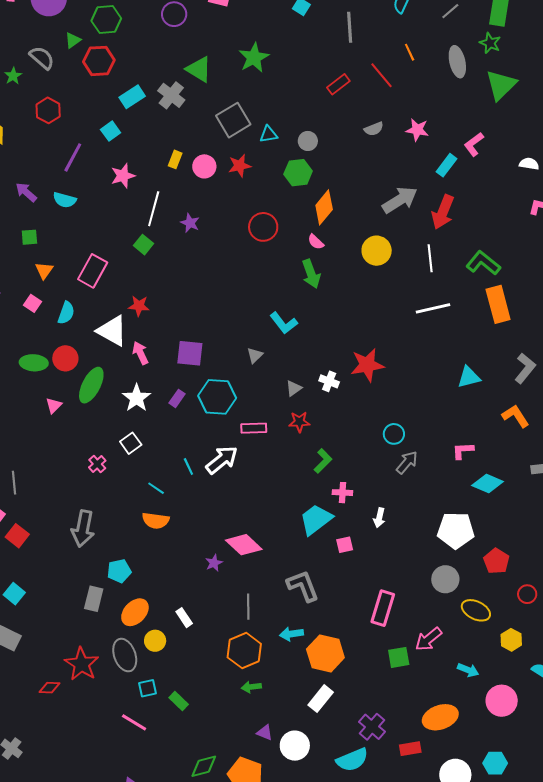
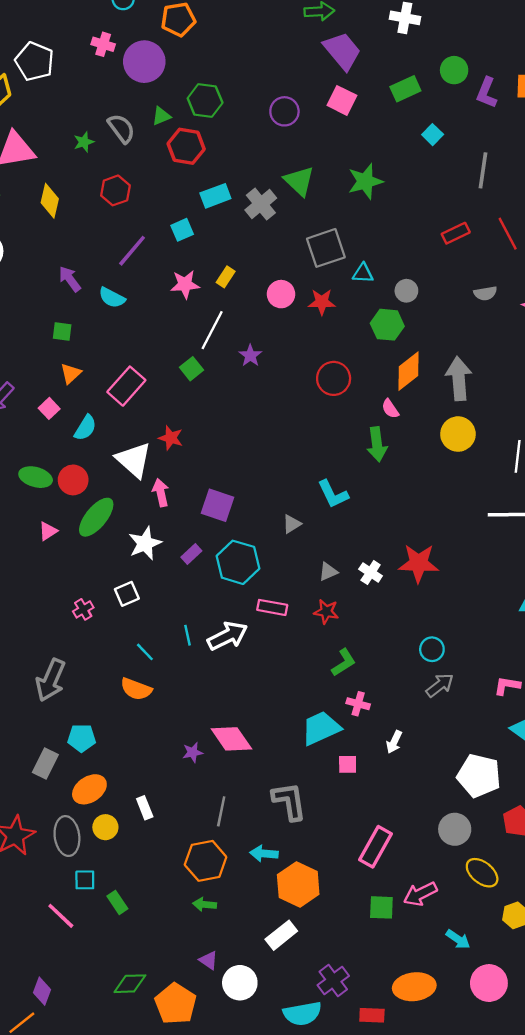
yellow rectangle: (175, 159) -> (226, 277), moved
gray arrow: (400, 200) -> (459, 379), moved, turned -75

